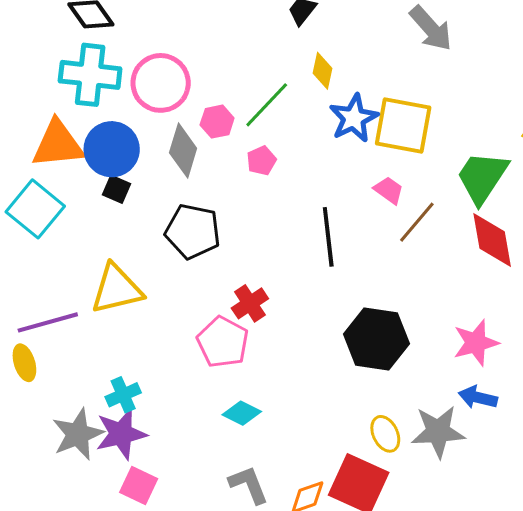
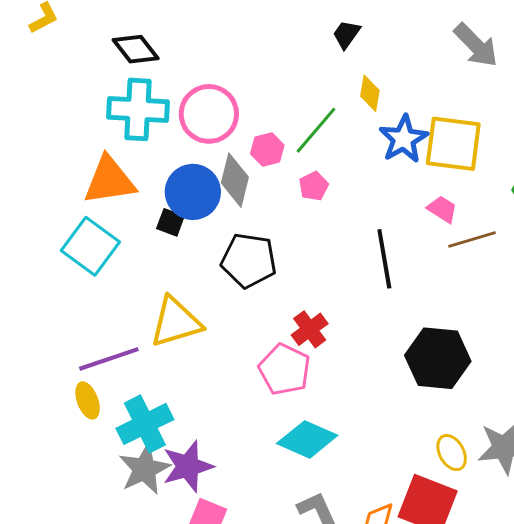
blue circle: (112, 149) -> (193, 192), moved
brown line: (417, 222) -> (472, 239), turned 36
cyan cross: (123, 395) -> (145, 424), moved, size x1.6
cyan diamond: (242, 413) -> (307, 439), size x1.5

